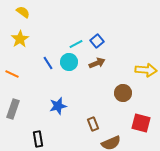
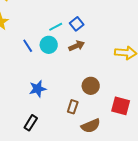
brown circle: (123, 93) -> (91, 86), moved
brown rectangle: (93, 124) -> (73, 107), turned 40
black rectangle: (38, 139) -> (31, 123), moved, turned 42

